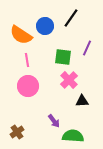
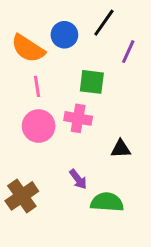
purple line: (87, 48) -> (128, 52), moved
pink cross: (69, 80) -> (78, 118), moved, turned -36
brown cross: (17, 132) -> (22, 196), size x1.5

